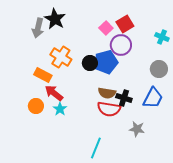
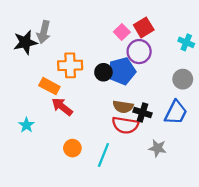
black star: (55, 19) -> (25, 42), moved, turned 30
orange cross: (61, 57) -> (70, 65), turned -35
orange circle: (36, 106) -> (72, 148), moved
cyan star: (60, 109) -> (26, 125), moved
cyan line: (96, 148) -> (103, 155), moved

